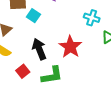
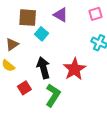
green L-shape: (52, 75) -> (53, 95), turned -55

